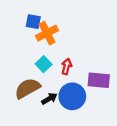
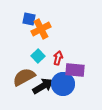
purple rectangle: (99, 80) -> (75, 70), moved
black arrow: (49, 99) -> (43, 86), size x1.5

